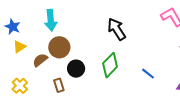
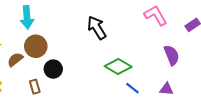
green diamond: (110, 65) -> (118, 66), moved, turned 75
blue line: (148, 74) -> (132, 88), moved

